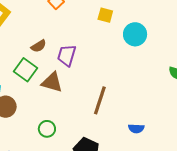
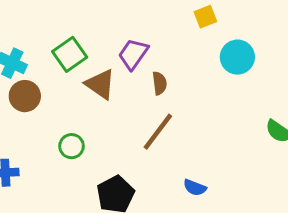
yellow square: (105, 15) -> (205, 17), turned 35
brown semicircle: (39, 46) -> (160, 83), moved, turned -84

